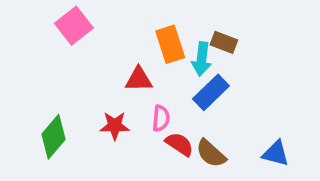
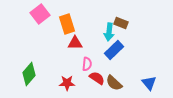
orange rectangle: (170, 44) -> (67, 24), moved
red star: (115, 126) -> (67, 83), moved
blue triangle: (276, 153) -> (149, 83), turned 35

